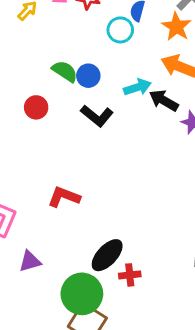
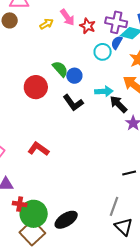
red circle: (36, 107) -> (36, 87), size x1.5
black ellipse: (107, 255) -> (66, 220), moved
red cross: (130, 275) -> (20, 204), moved

